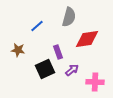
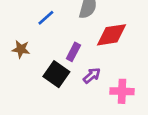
purple rectangle: (58, 52) -> (73, 52), turned 48
black square: (45, 69) -> (56, 74), turned -30

